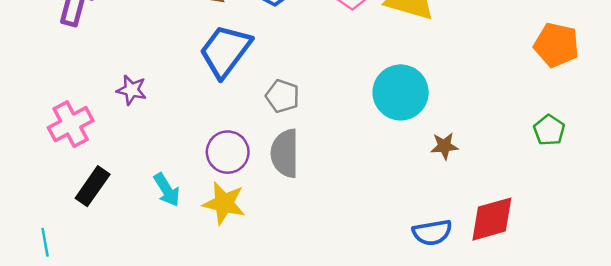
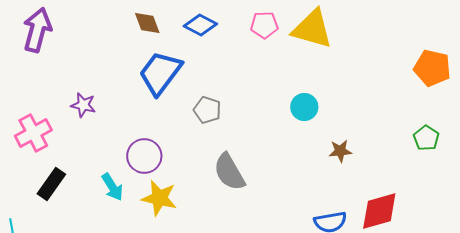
cyan circle: (401, 92) -> (304, 107), size x0.6
purple circle: (228, 152) -> (144, 156), moved
gray semicircle: (285, 153) -> (229, 172), moved, turned -30

